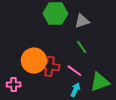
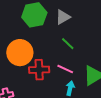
orange circle: (34, 61) -> (20, 53), moved

